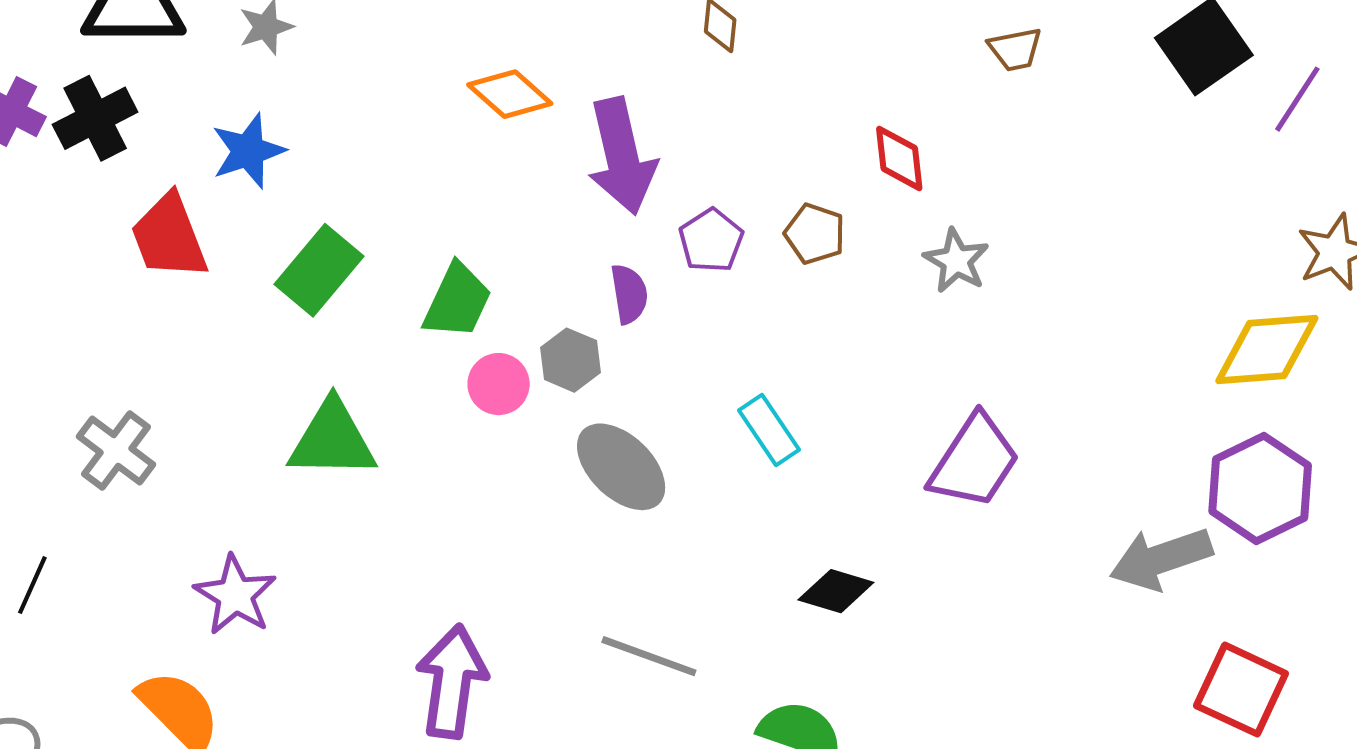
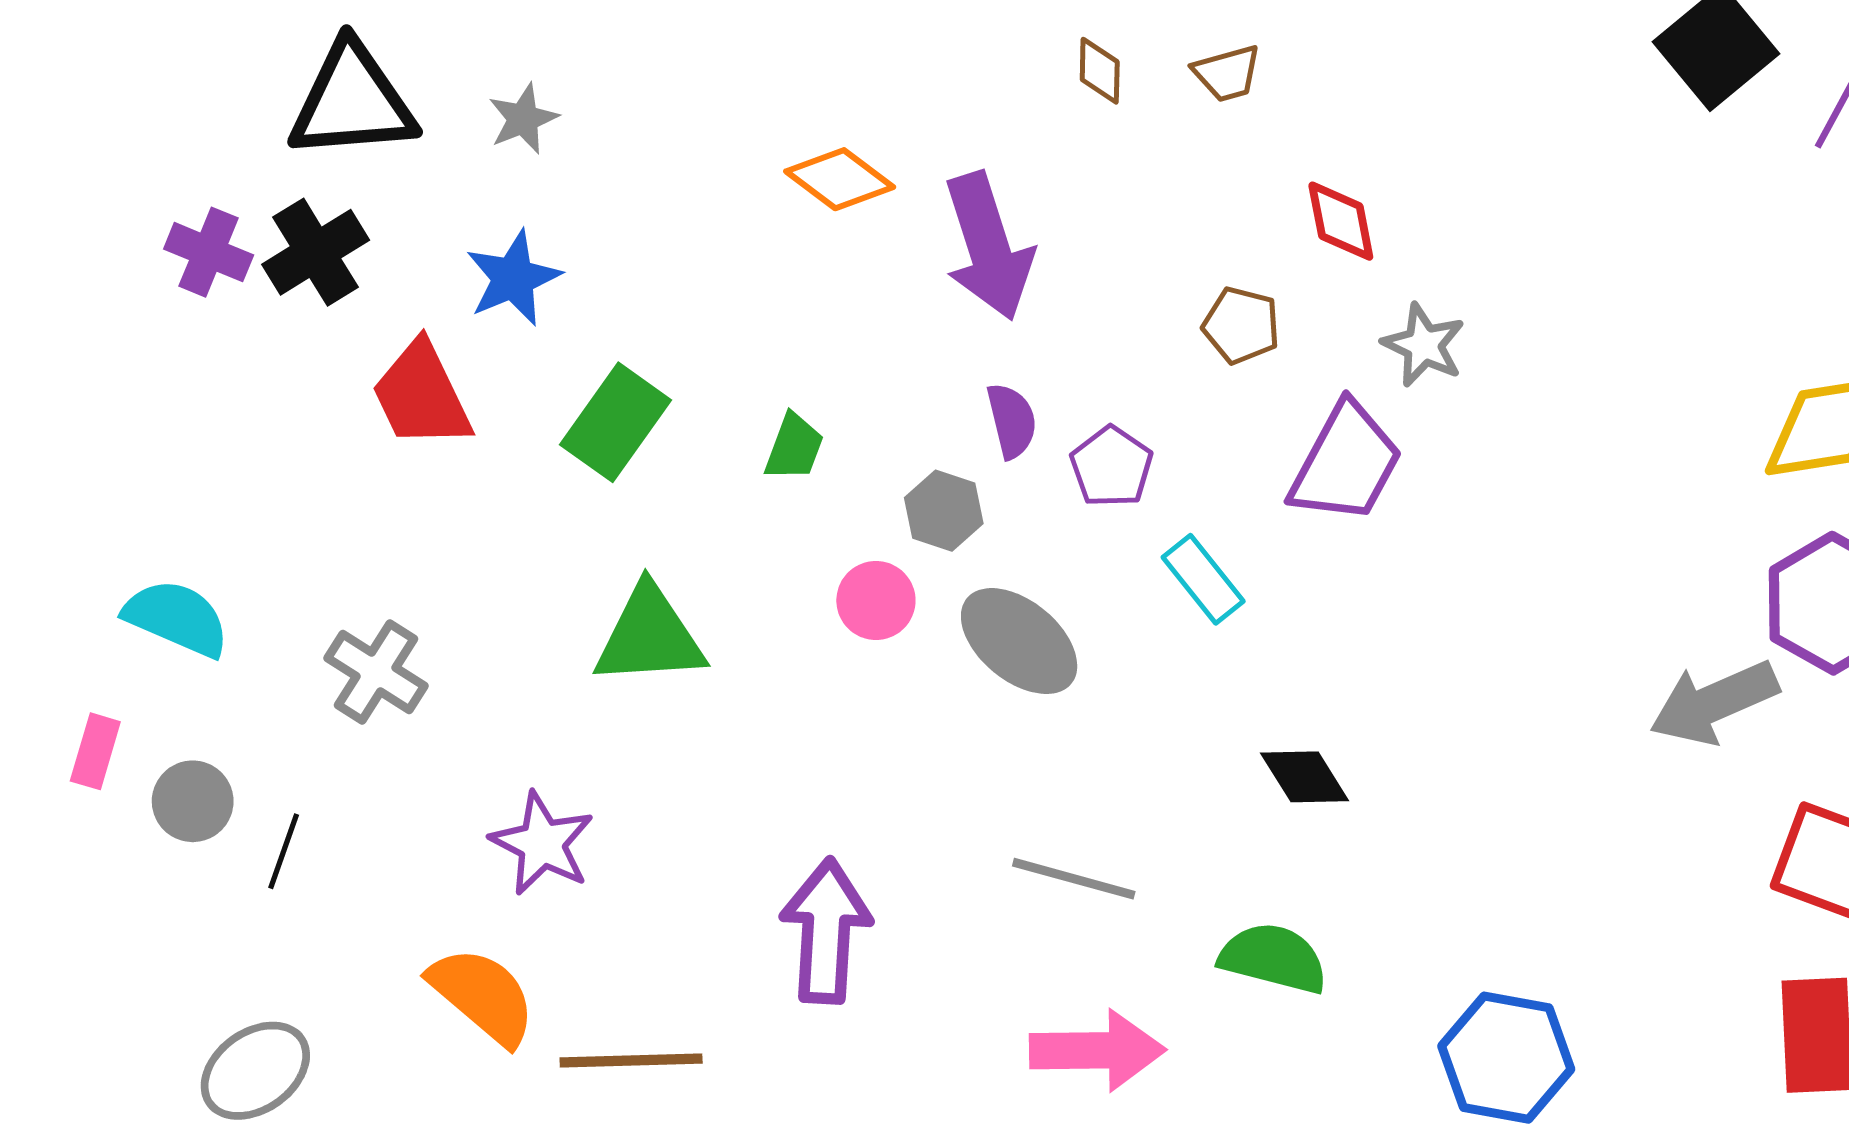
brown trapezoid: (1015, 49) -> (1227, 73), moved
purple pentagon: (711, 241) -> (1111, 467), moved
green trapezoid: (457, 301) -> (794, 447), size x0.7
pink circle: (499, 384) -> (876, 600), moved
purple trapezoid: (974, 461) -> (1346, 463), moved
black diamond: (836, 591) -> (1305, 777), turned 46

